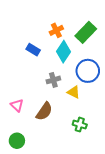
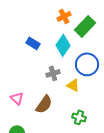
orange cross: (56, 30) -> (64, 16), moved

